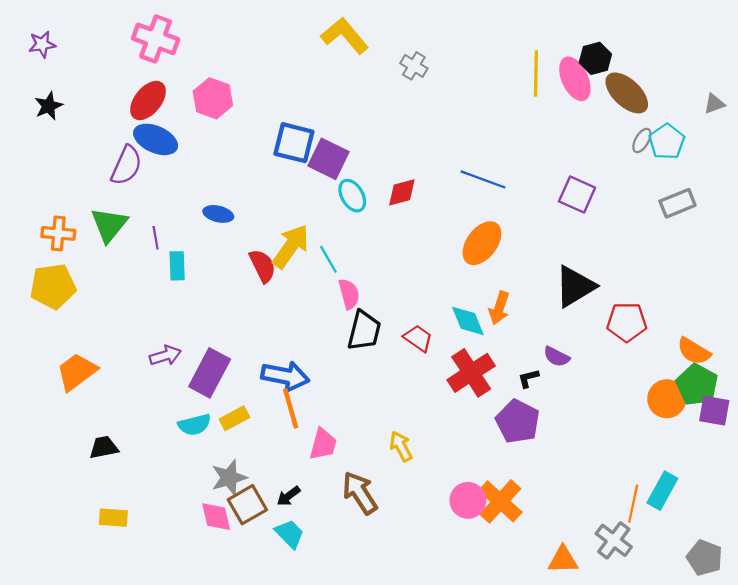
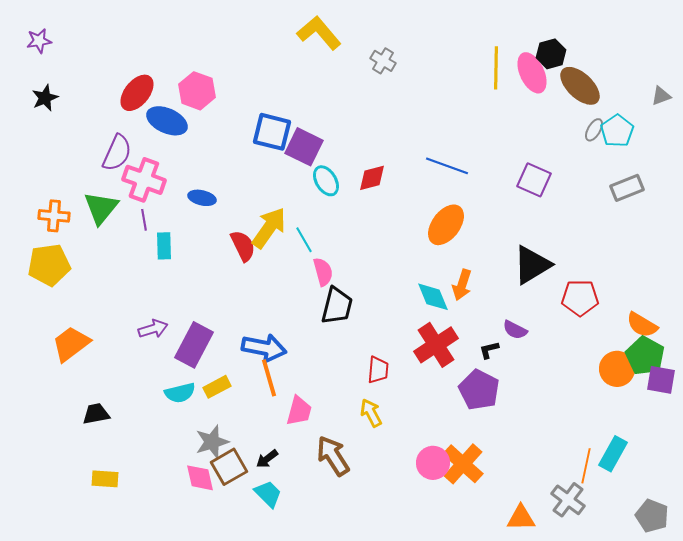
pink cross: (156, 39) -> (144, 180), moved
blue ellipse: (156, 139) -> (167, 121), moved
red trapezoid: (418, 338) -> (378, 370), moved, turned 60

